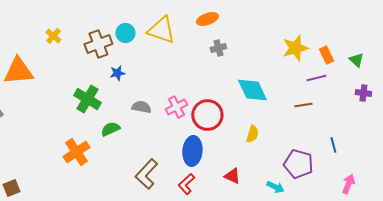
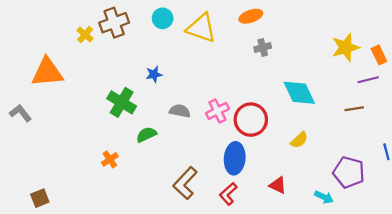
cyan circle: (125, 33) -> (163, 18), moved
brown cross: (98, 44) -> (114, 23), moved
yellow semicircle: (252, 134) -> (299, 140), turned 30
orange cross: (76, 152) -> (110, 159), size x0.6

